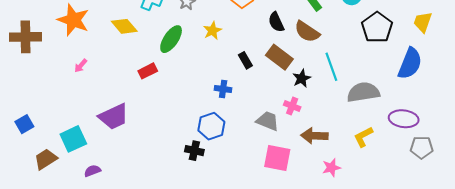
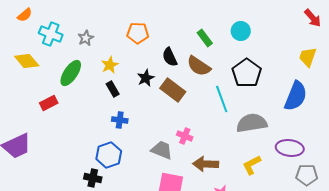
black pentagon: (377, 27) -> (247, 73), moved
black rectangle: (245, 60) -> (113, 89), moved
black star: (302, 78) -> (146, 78), moved

